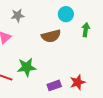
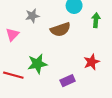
gray star: (18, 15) -> (32, 16), moved
red star: (78, 82) -> (92, 62), moved

